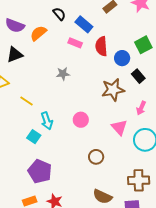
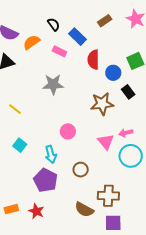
pink rectangle: (75, 43) -> (59, 51), moved
gray star: (63, 74) -> (53, 84), size x1.5
pink arrow: (141, 108) -> (126, 133), moved, turned 48
cyan arrow: (47, 121) -> (51, 154), moved
purple pentagon: (40, 171) -> (46, 180), moved
brown cross: (139, 180) -> (108, 196), moved

